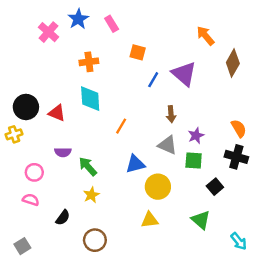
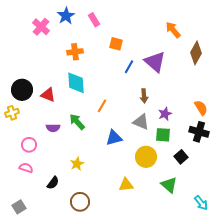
green arrow: (88, 166) -> (77, 122), moved
yellow circle: (158, 187) -> (146, 157), moved

